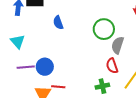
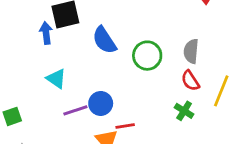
blue semicircle: (58, 23) -> (104, 40), size x1.5
green circle: (104, 29) -> (147, 56), moved
green cross: (102, 86) -> (184, 111), turned -32

